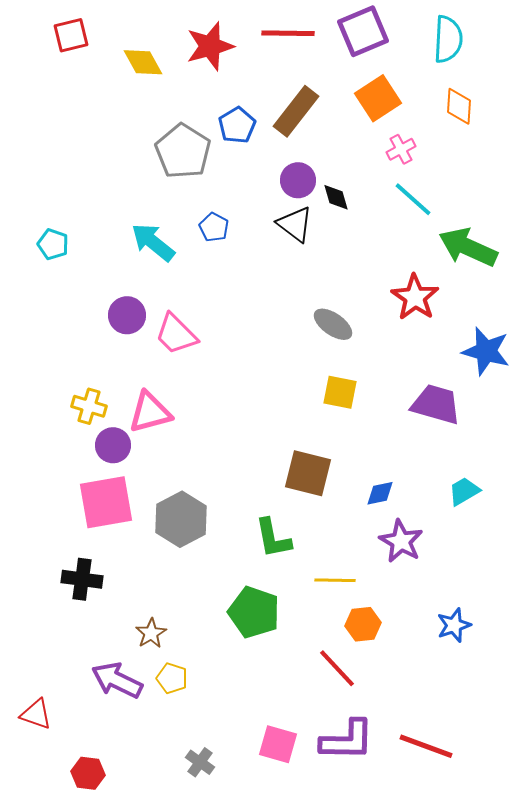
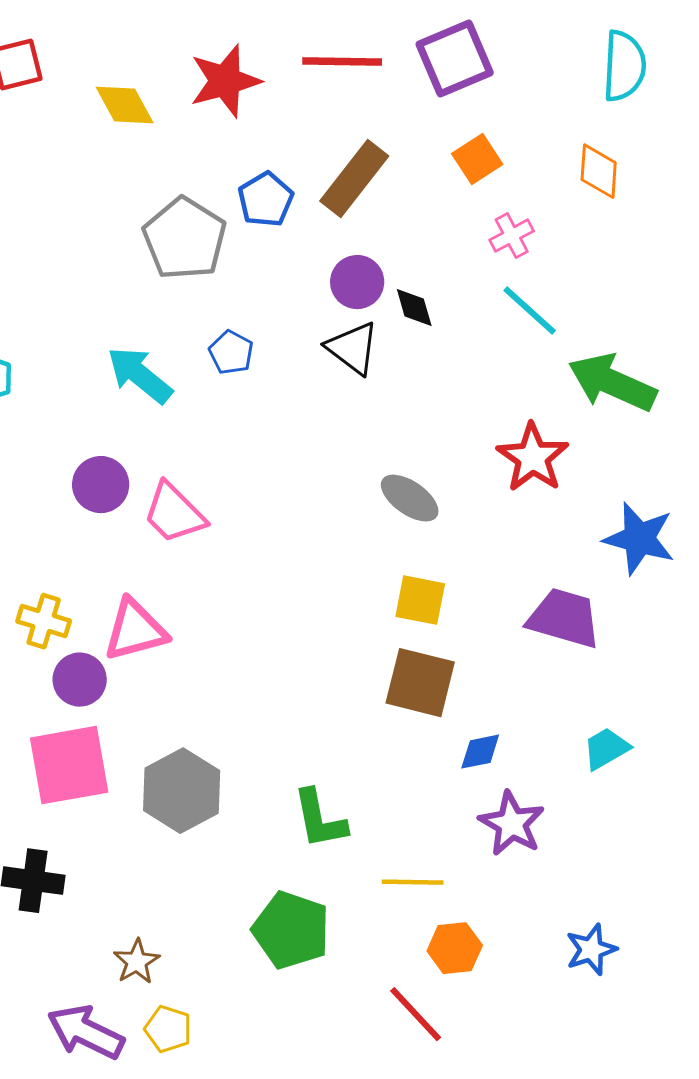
cyan semicircle: (448, 39) -> (624, 66), moved
orange square: (378, 98) -> (477, 159), size x0.7
brown square: (308, 473) -> (420, 683), moved

